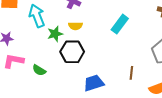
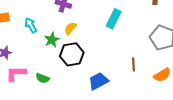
cyan arrow: (37, 16) -> (31, 25), size x0.7
yellow semicircle: (75, 26) -> (70, 28), turned 144

